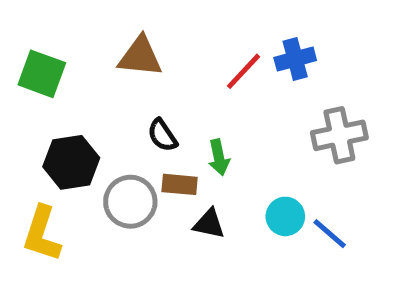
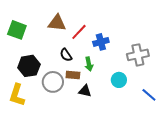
blue cross: (295, 59) -> (101, 42), moved
red line: (243, 71) -> (79, 32), moved
cyan circle: (285, 216) -> (119, 80), moved
blue line: (330, 234) -> (149, 95), moved

